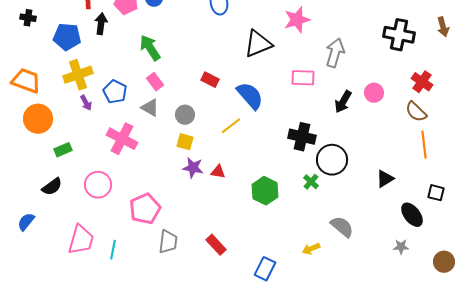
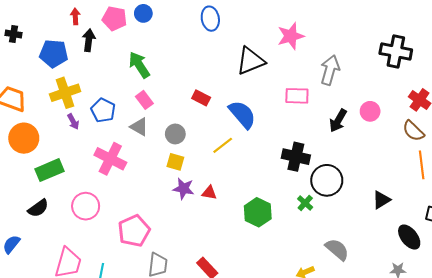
green rectangle: (63, 150) -> (50, 170), size x1.5

